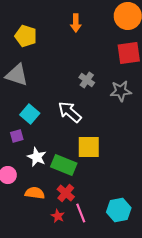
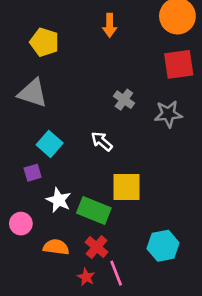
white arrow: (70, 112) -> (102, 141), size x0.7
cyan hexagon: (119, 210) -> (163, 246), moved

